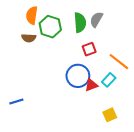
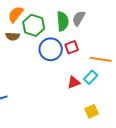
orange semicircle: (32, 15) -> (16, 14), turned 30
orange line: (119, 62) -> (101, 59), turned -30
blue circle: (78, 76) -> (51, 49), moved

